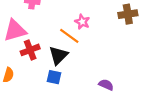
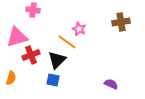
purple semicircle: (106, 85) -> (111, 84), moved

